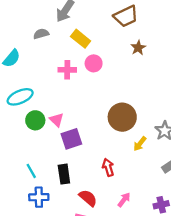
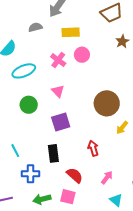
yellow rectangle: (81, 39) -> (71, 32), turned -42
pink cross: (67, 70) -> (58, 60), turned 35
cyan ellipse: (20, 97) -> (24, 71), moved
pink triangle: (56, 120) -> (58, 91), moved
cyan line: (31, 171) -> (15, 151), moved

